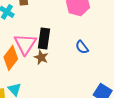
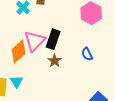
brown star: (41, 57) -> (55, 61), moved

